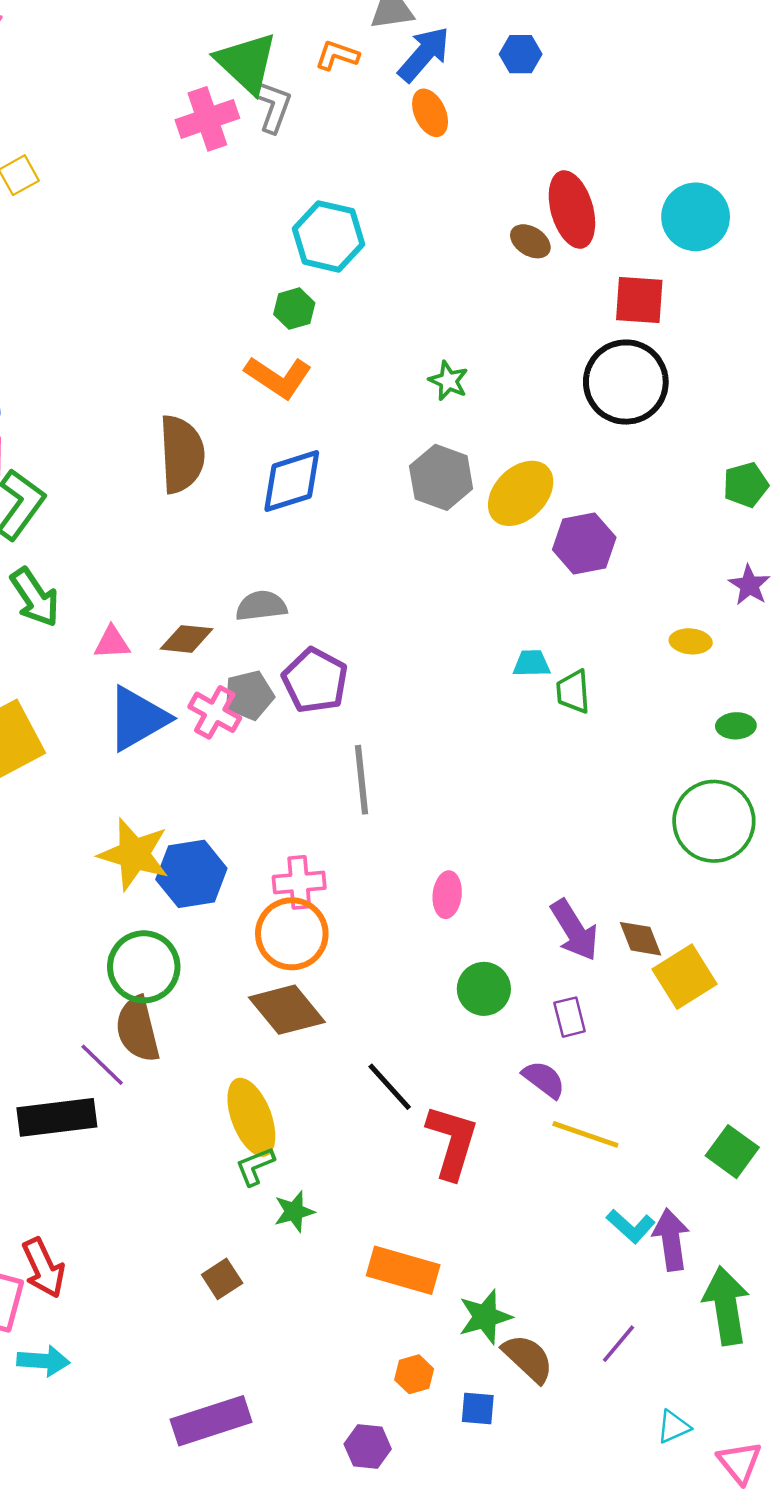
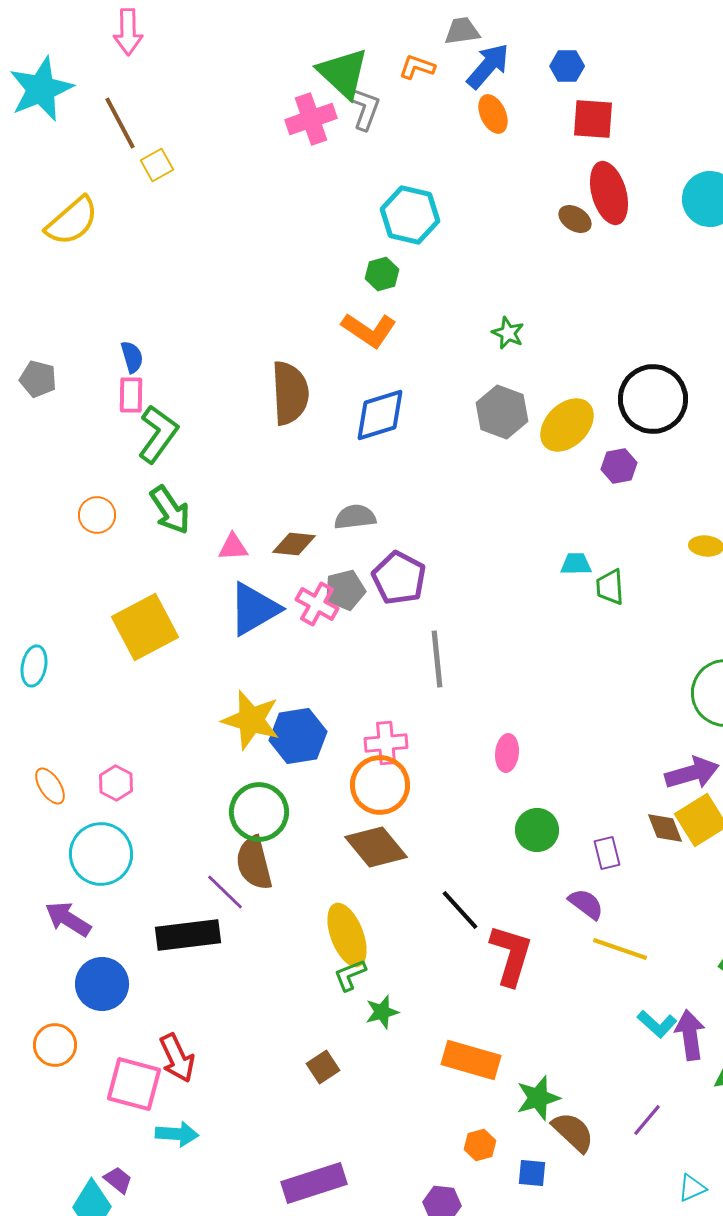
red square: (639, 300) -> (593, 119), moved
black circle: (626, 382) -> (653, 399), moved
purple hexagon: (584, 544) -> (619, 466), size x0.7
purple arrow: (574, 930) -> (692, 773), moved, turned -74
brown diamond: (640, 939) -> (665, 828), moved

